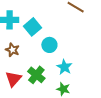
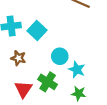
cyan circle: (49, 45) -> (60, 56), moved

